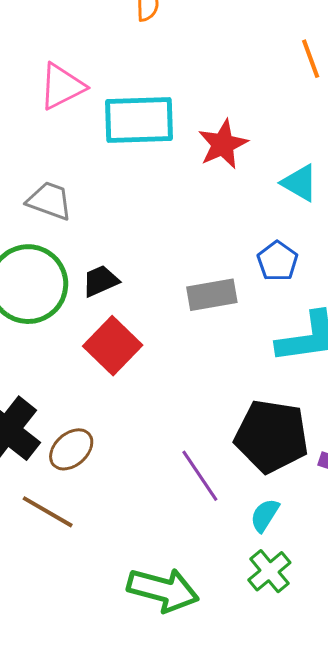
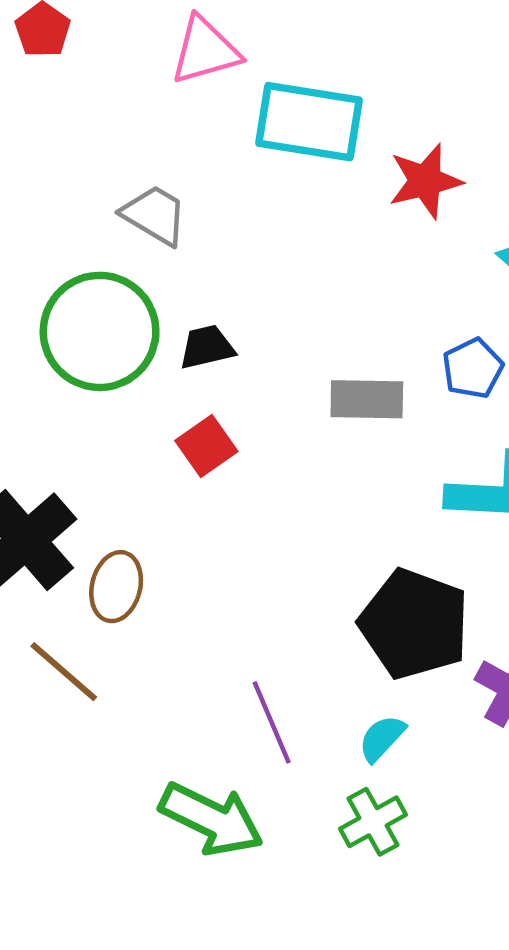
red square: (113, 346) -> (206, 446), size x0.7
brown ellipse: (71, 449) -> (116, 587), turned -45
purple line: (200, 476) -> (272, 722), moved

